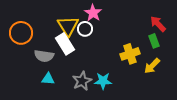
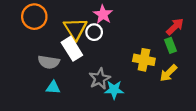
red arrow: (158, 24) -> (175, 27), turned 90
orange circle: (21, 33) -> (34, 17), moved
yellow cross: (130, 54) -> (144, 60), turned 30
gray star: (82, 81) -> (100, 79), moved

